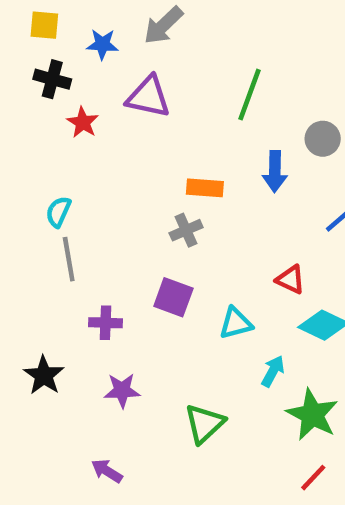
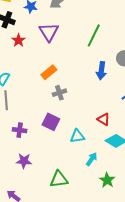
purple triangle: (148, 97) -> (49, 32), turned 40
orange rectangle: (205, 188) -> (49, 72), moved, turned -49
green star: (312, 415) -> (107, 180), size x0.7
green triangle: (204, 424) -> (59, 179), turned 30

